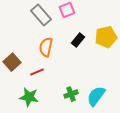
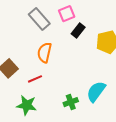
black rectangle: (78, 40) -> (78, 31), moved
cyan semicircle: (96, 96) -> (96, 92), moved

